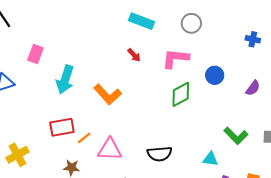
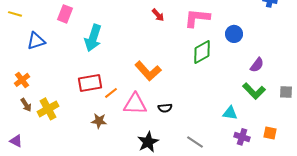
purple semicircle: (253, 88) -> (257, 65), moved
orange L-shape: (108, 94) -> (148, 71), moved
black semicircle: (160, 154) -> (165, 108), moved, size x0.6

